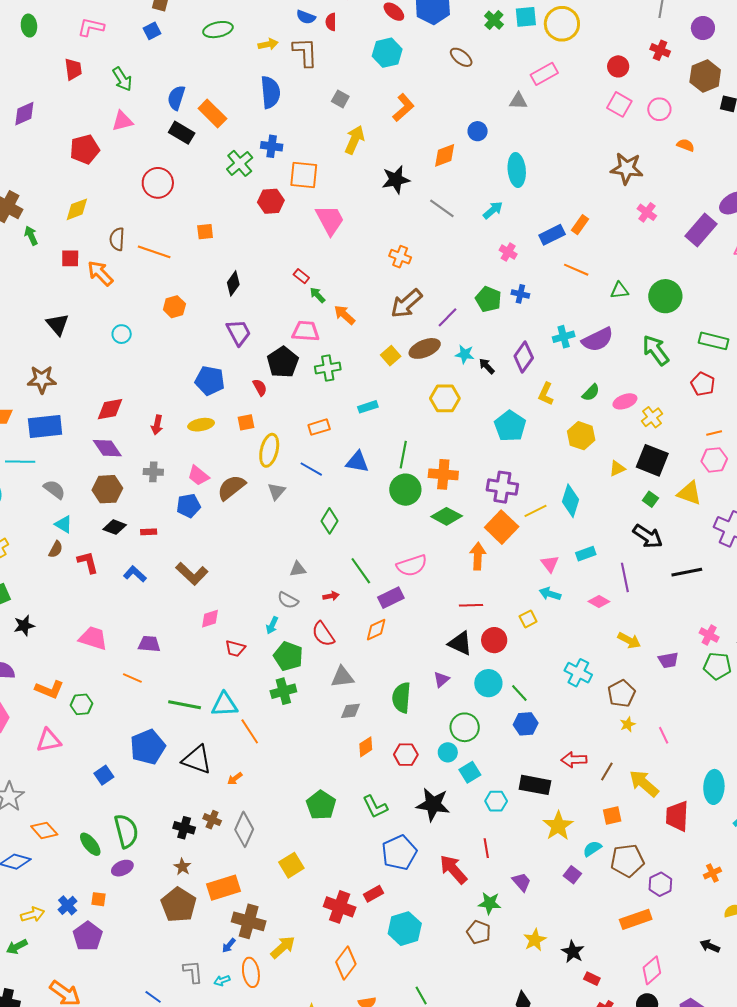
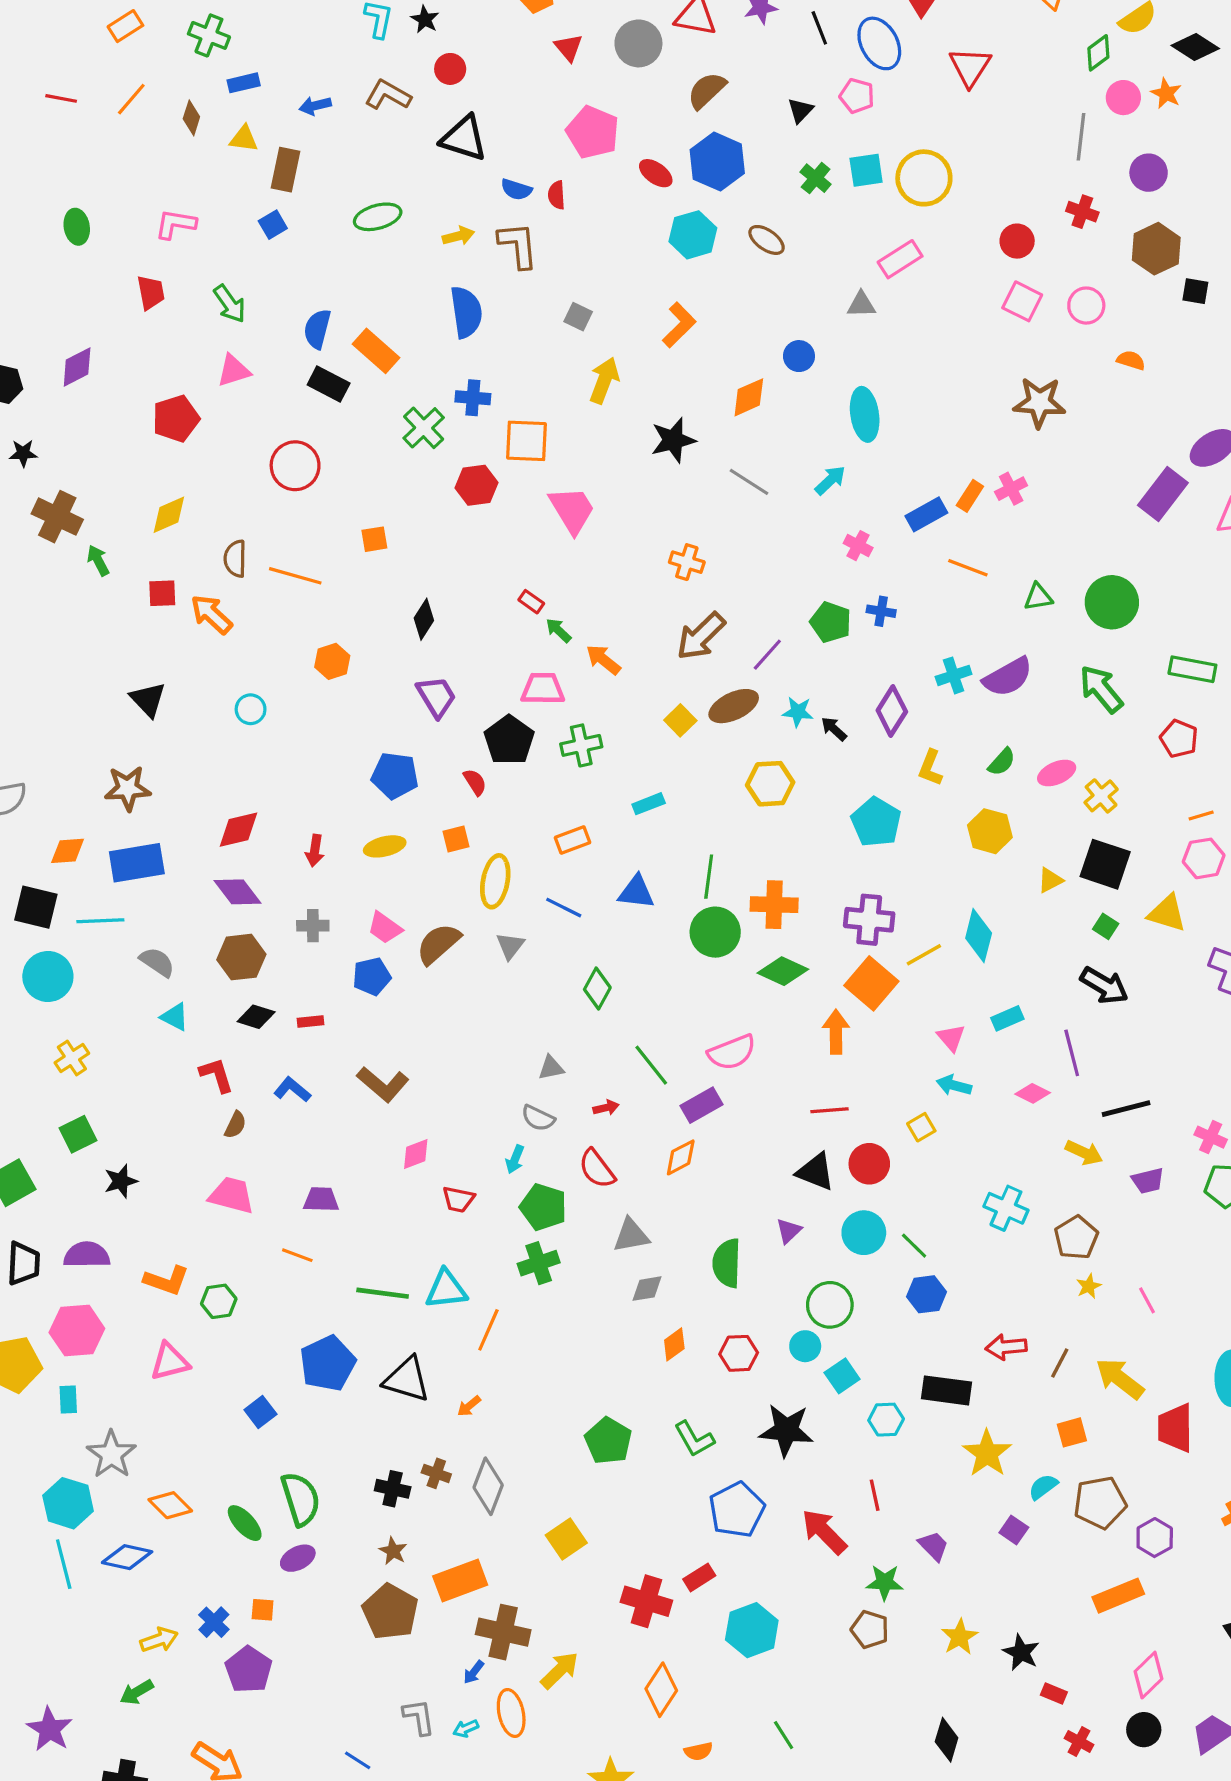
cyan hexagon: (387, 53) -> (693, 235), moved
pink cross: (647, 212) -> (1011, 489), moved, turned 30
brown semicircle: (56, 549) -> (235, 1125), moved
black line: (687, 572) -> (1126, 1109), moved
orange line: (250, 731) -> (488, 1330), turned 60

